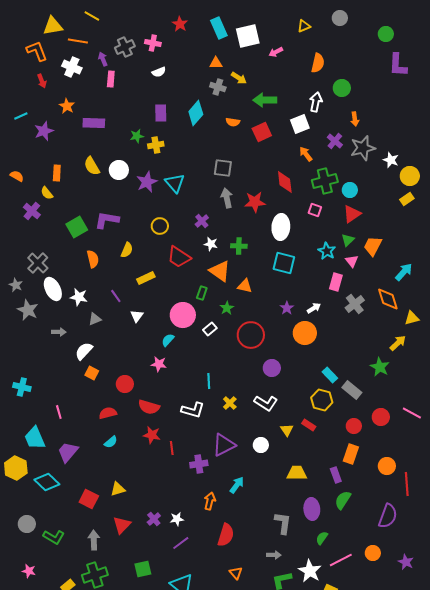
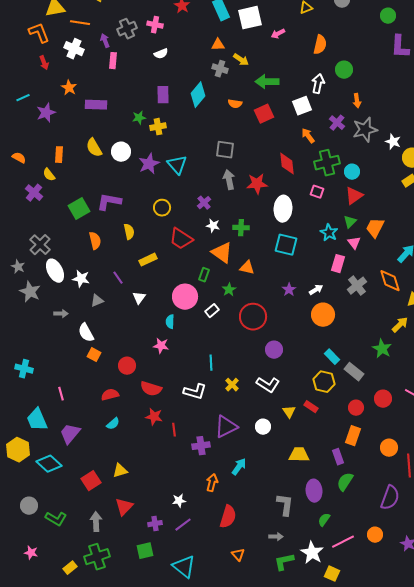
yellow semicircle: (127, 250) -> (129, 232), turned -35
orange circle: (305, 333) -> (323, 315), moved
cyan semicircle: (168, 340) -> (170, 322), turned -40
white semicircle: (84, 351) -> (86, 333), turned -72
red square: (89, 499) -> (91, 481), turned 30
purple cross: (154, 519) -> (155, 524), moved, turned 32

